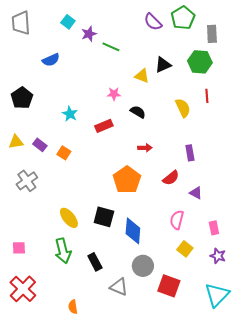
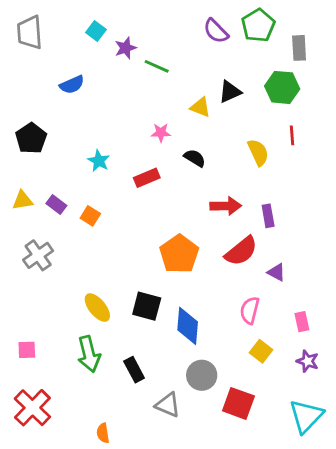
red arrow: (145, 148) -> (226, 206), moved, size x1.5
red semicircle: (171, 178) -> (241, 251), size x1.4

